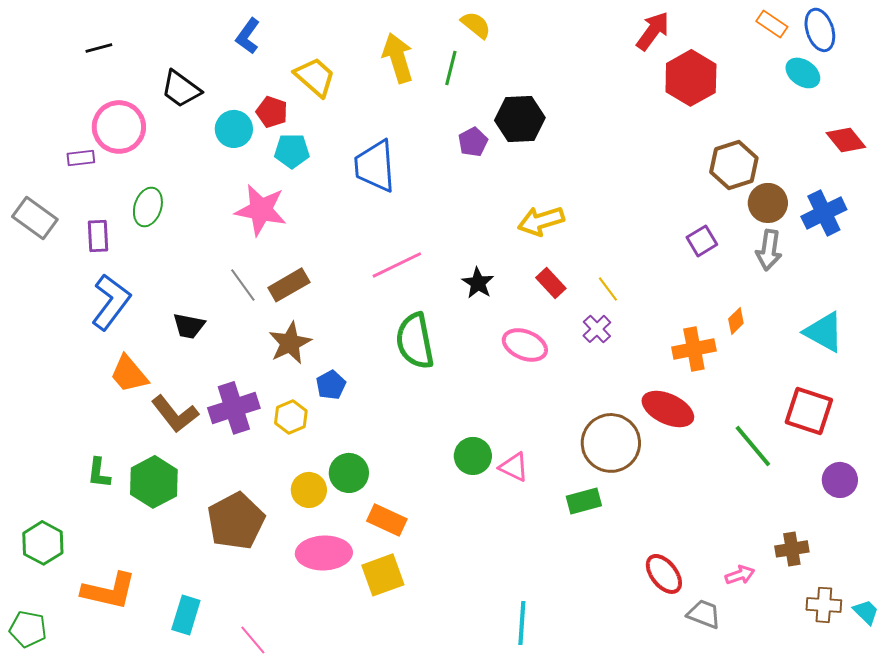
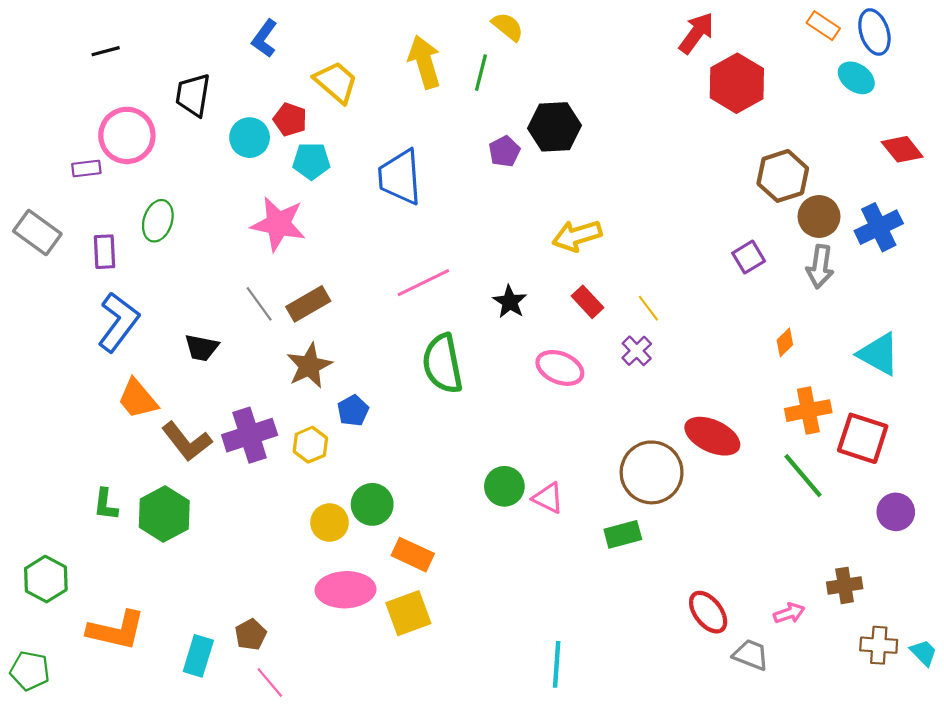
black trapezoid: (181, 89) -> (193, 95), turned 63
orange cross: (694, 349) -> (808, 411), moved
brown pentagon: (236, 521) -> (251, 635), moved, size x0.5

